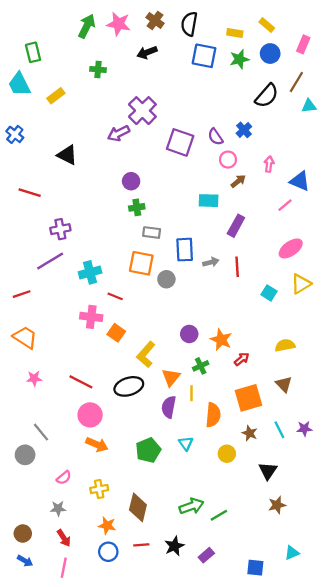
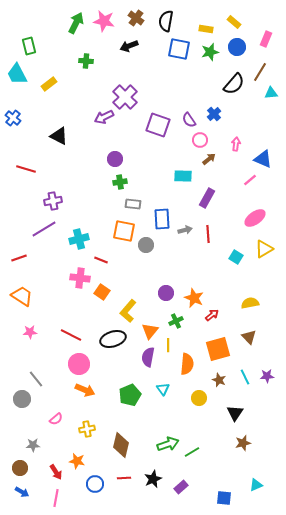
gray star: (58, 508) -> (33, 445), moved
orange star: (107, 526) -> (77, 461), moved

